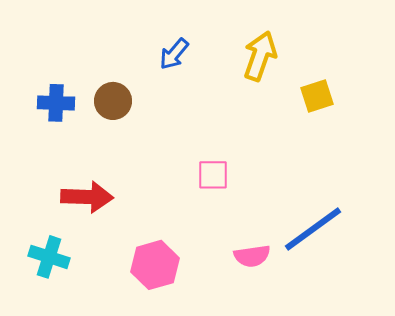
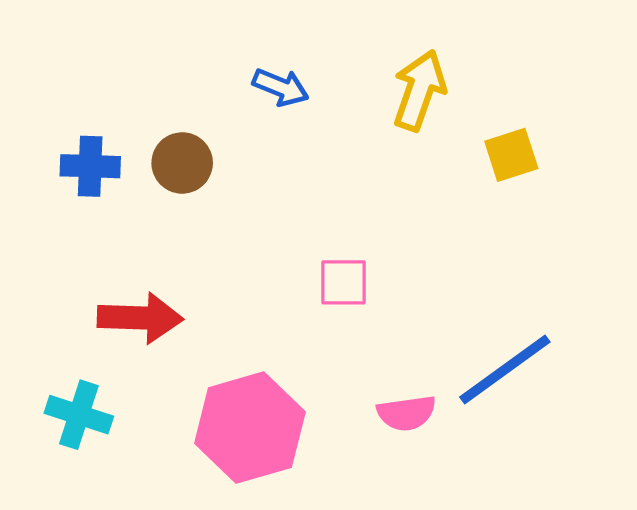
blue arrow: (174, 54) -> (281, 87), turned -108
pink hexagon: (155, 265) -> (250, 428), size x1.4

